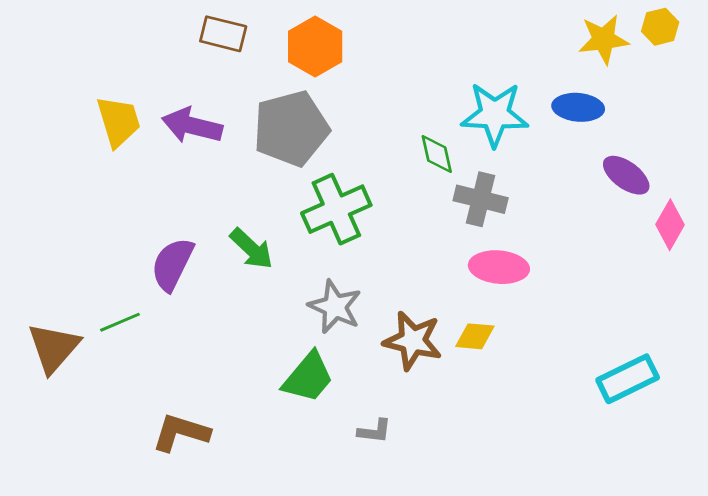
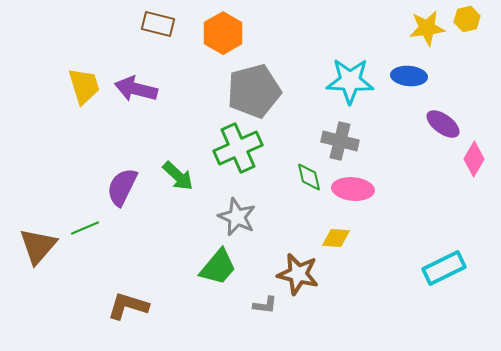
gray pentagon: (291, 129) -> (254, 91), moved
green diamond: (437, 154) -> (309, 177), moved
brown star: (413, 341) -> (298, 274), moved

